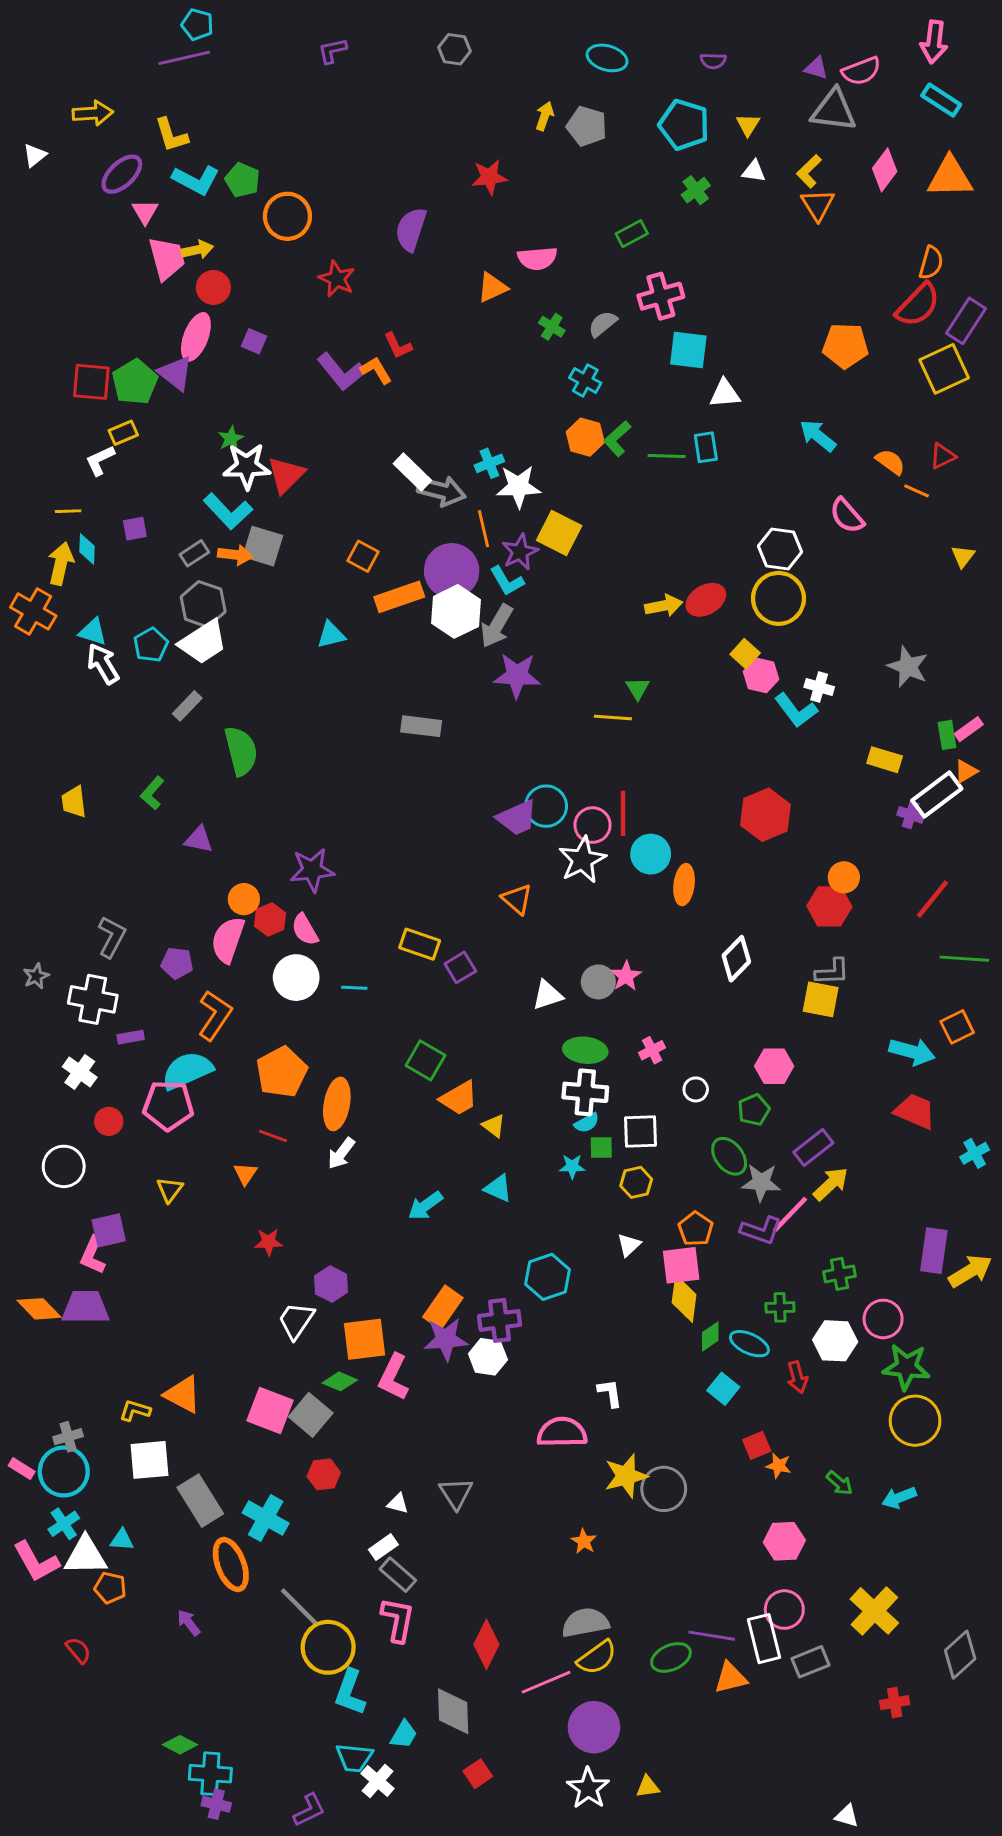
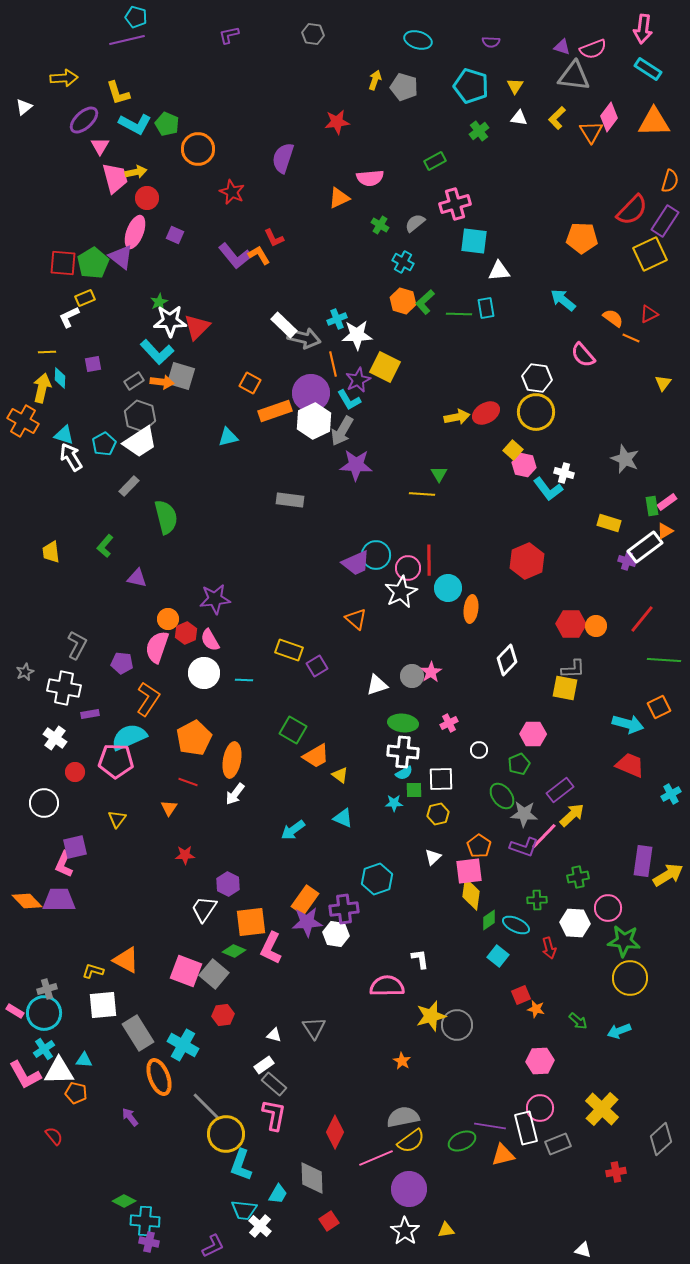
orange triangle: (818, 205) -> (591, 132), moved
orange semicircle: (931, 263) -> (670, 181), moved
orange circle: (844, 877) -> (596, 626), moved

